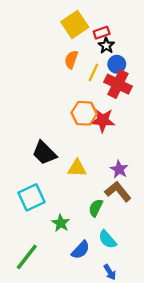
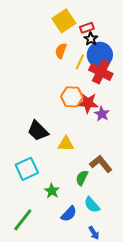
blue circle: (117, 64) -> (100, 55), size x1.6
purple star: (119, 169) -> (102, 114), moved

